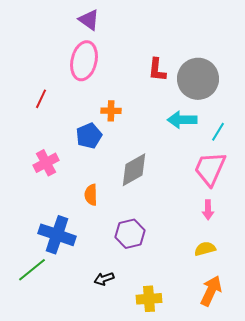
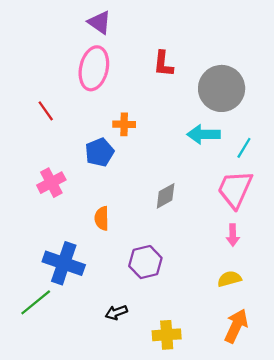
red L-shape: (157, 70) -> (163, 64), moved
red line: (41, 99) -> (46, 111), turned -60
gray diamond: (134, 170) -> (166, 196), moved, size x0.7

